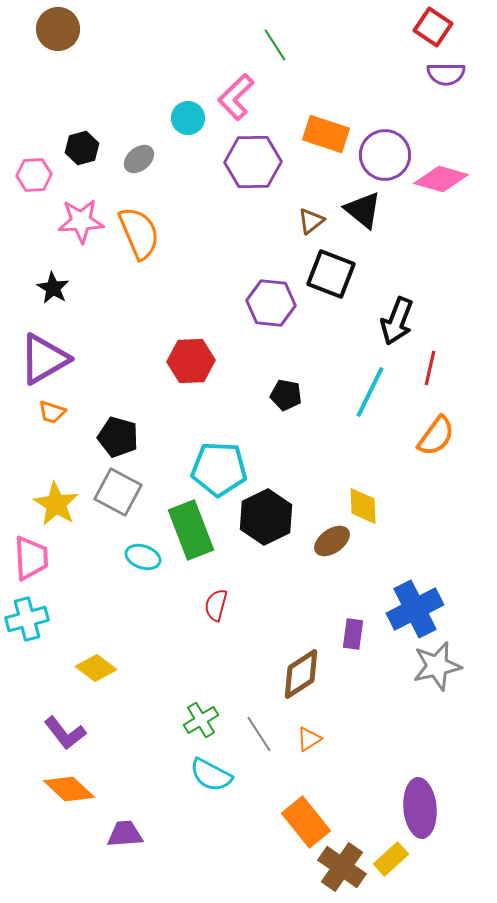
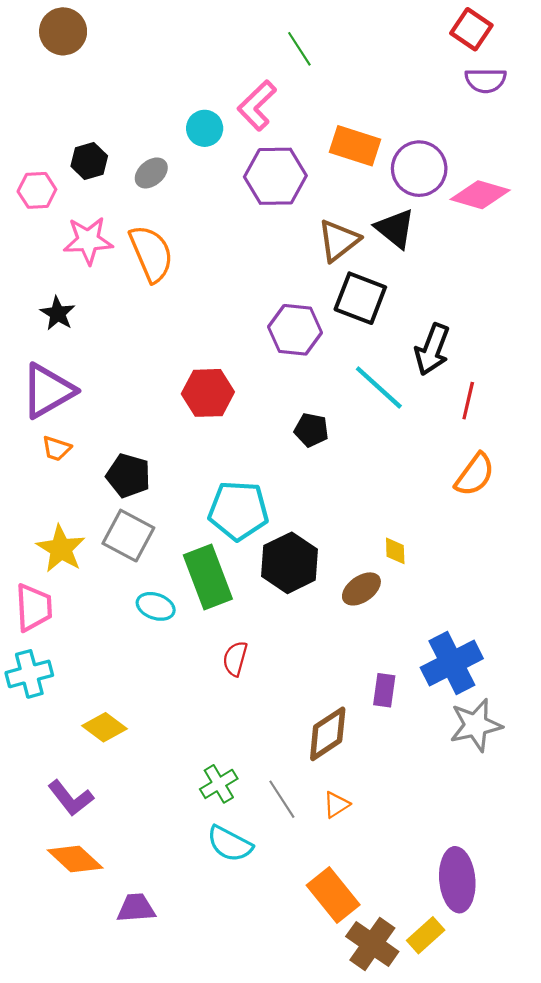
brown triangle: (311, 221) -> (339, 240), size x1.5
cyan line: (370, 392) -> (379, 388), moved, turned -74
yellow diamond: (363, 506) -> (395, 551), size x0.7

